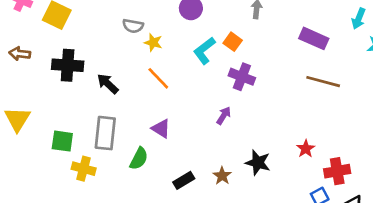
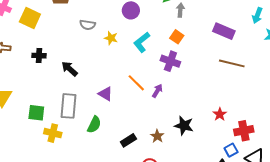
orange square: (233, 42) -> (177, 37), moved
yellow star: (153, 43) -> (111, 38), moved
black cross: (68, 65) -> (39, 56), size x0.6
orange line: (158, 78) -> (136, 83), moved
purple triangle: (161, 128) -> (105, 94), moved

